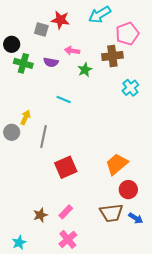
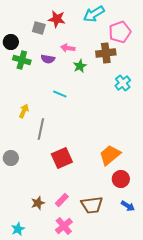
gray circle: (12, 132) -> (11, 158), moved
brown trapezoid: (111, 213) -> (92, 205), moved

